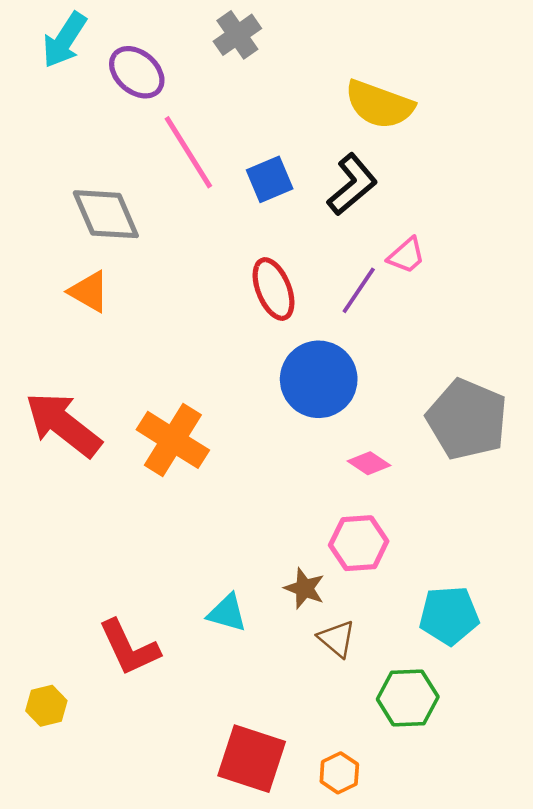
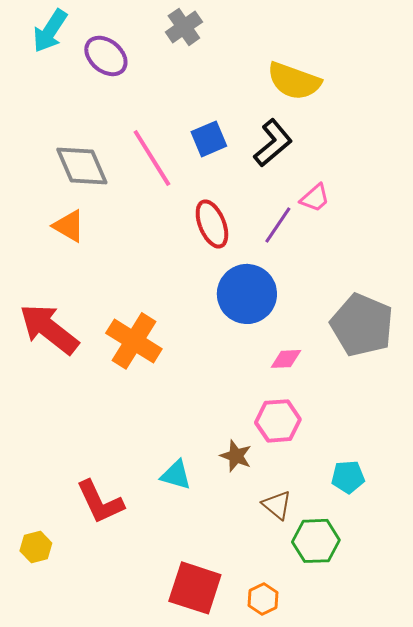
pink line: (188, 152) -> (152, 158), moved
pink diamond: (369, 463) -> (286, 359), turned -36
cyan pentagon: (449, 615) -> (348, 477), size x0.7
brown triangle: (337, 639) -> (277, 505), moved

